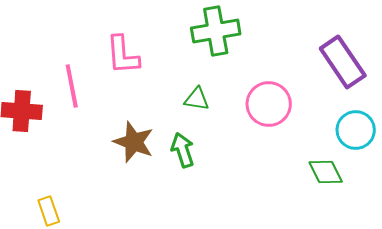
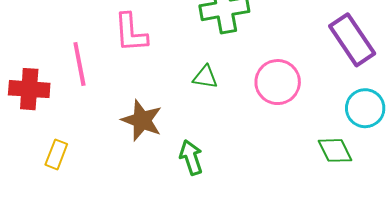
green arrow: (183, 150) -> (191, 157), moved
yellow rectangle: (49, 211) -> (56, 154), moved, turned 40

